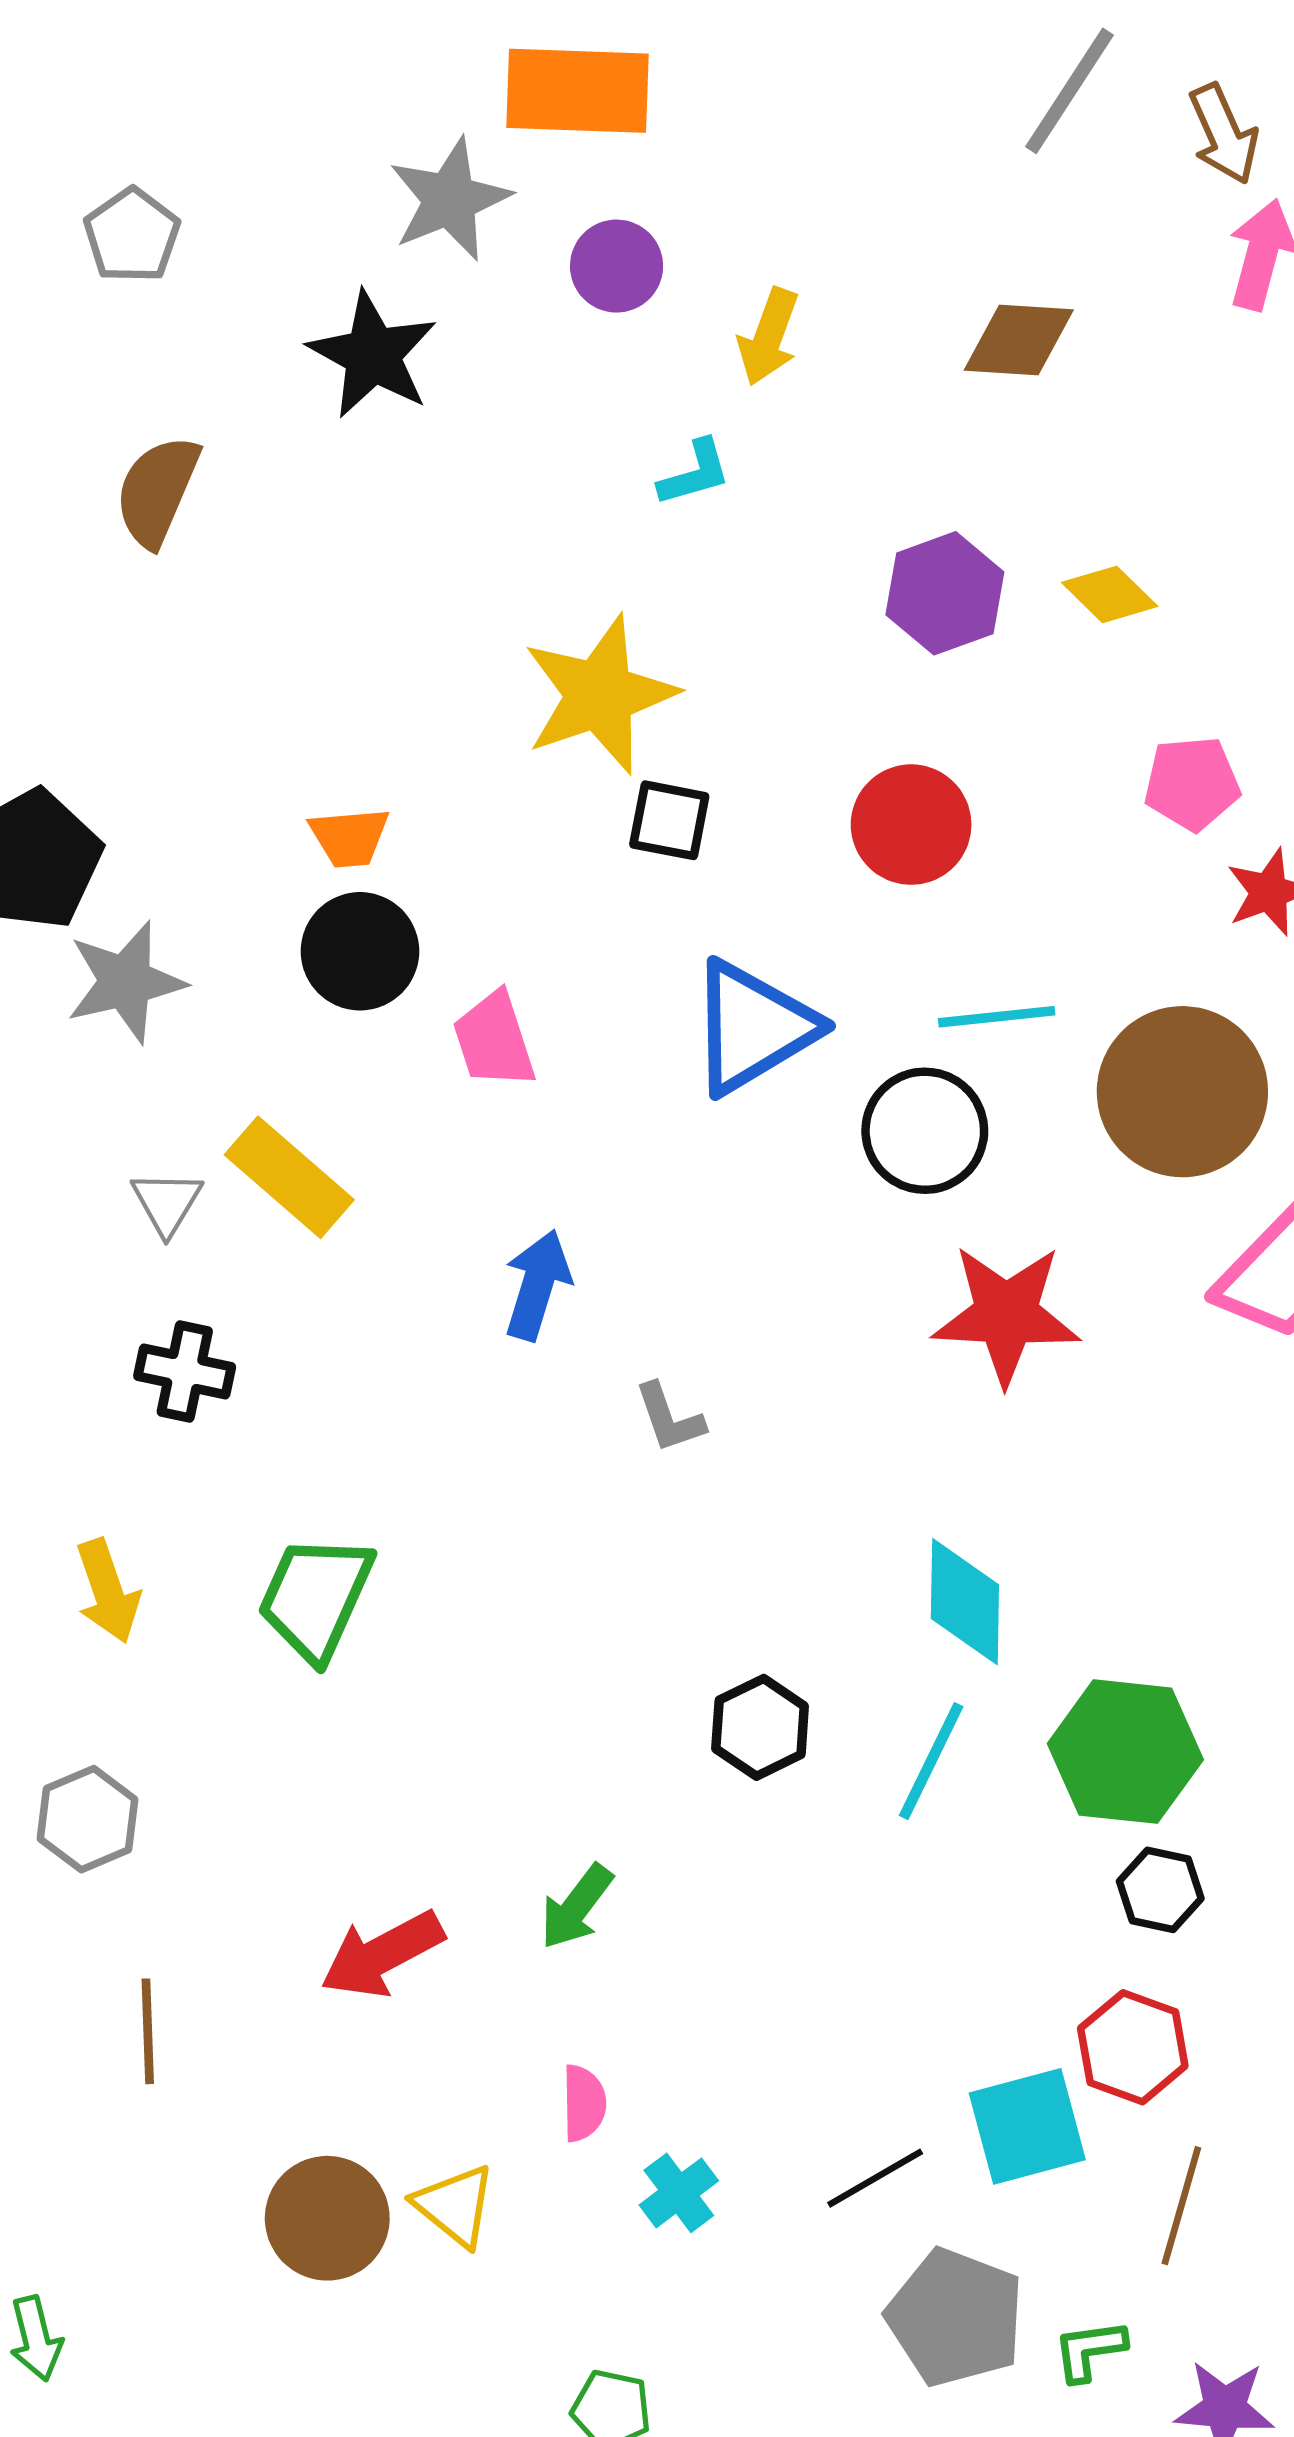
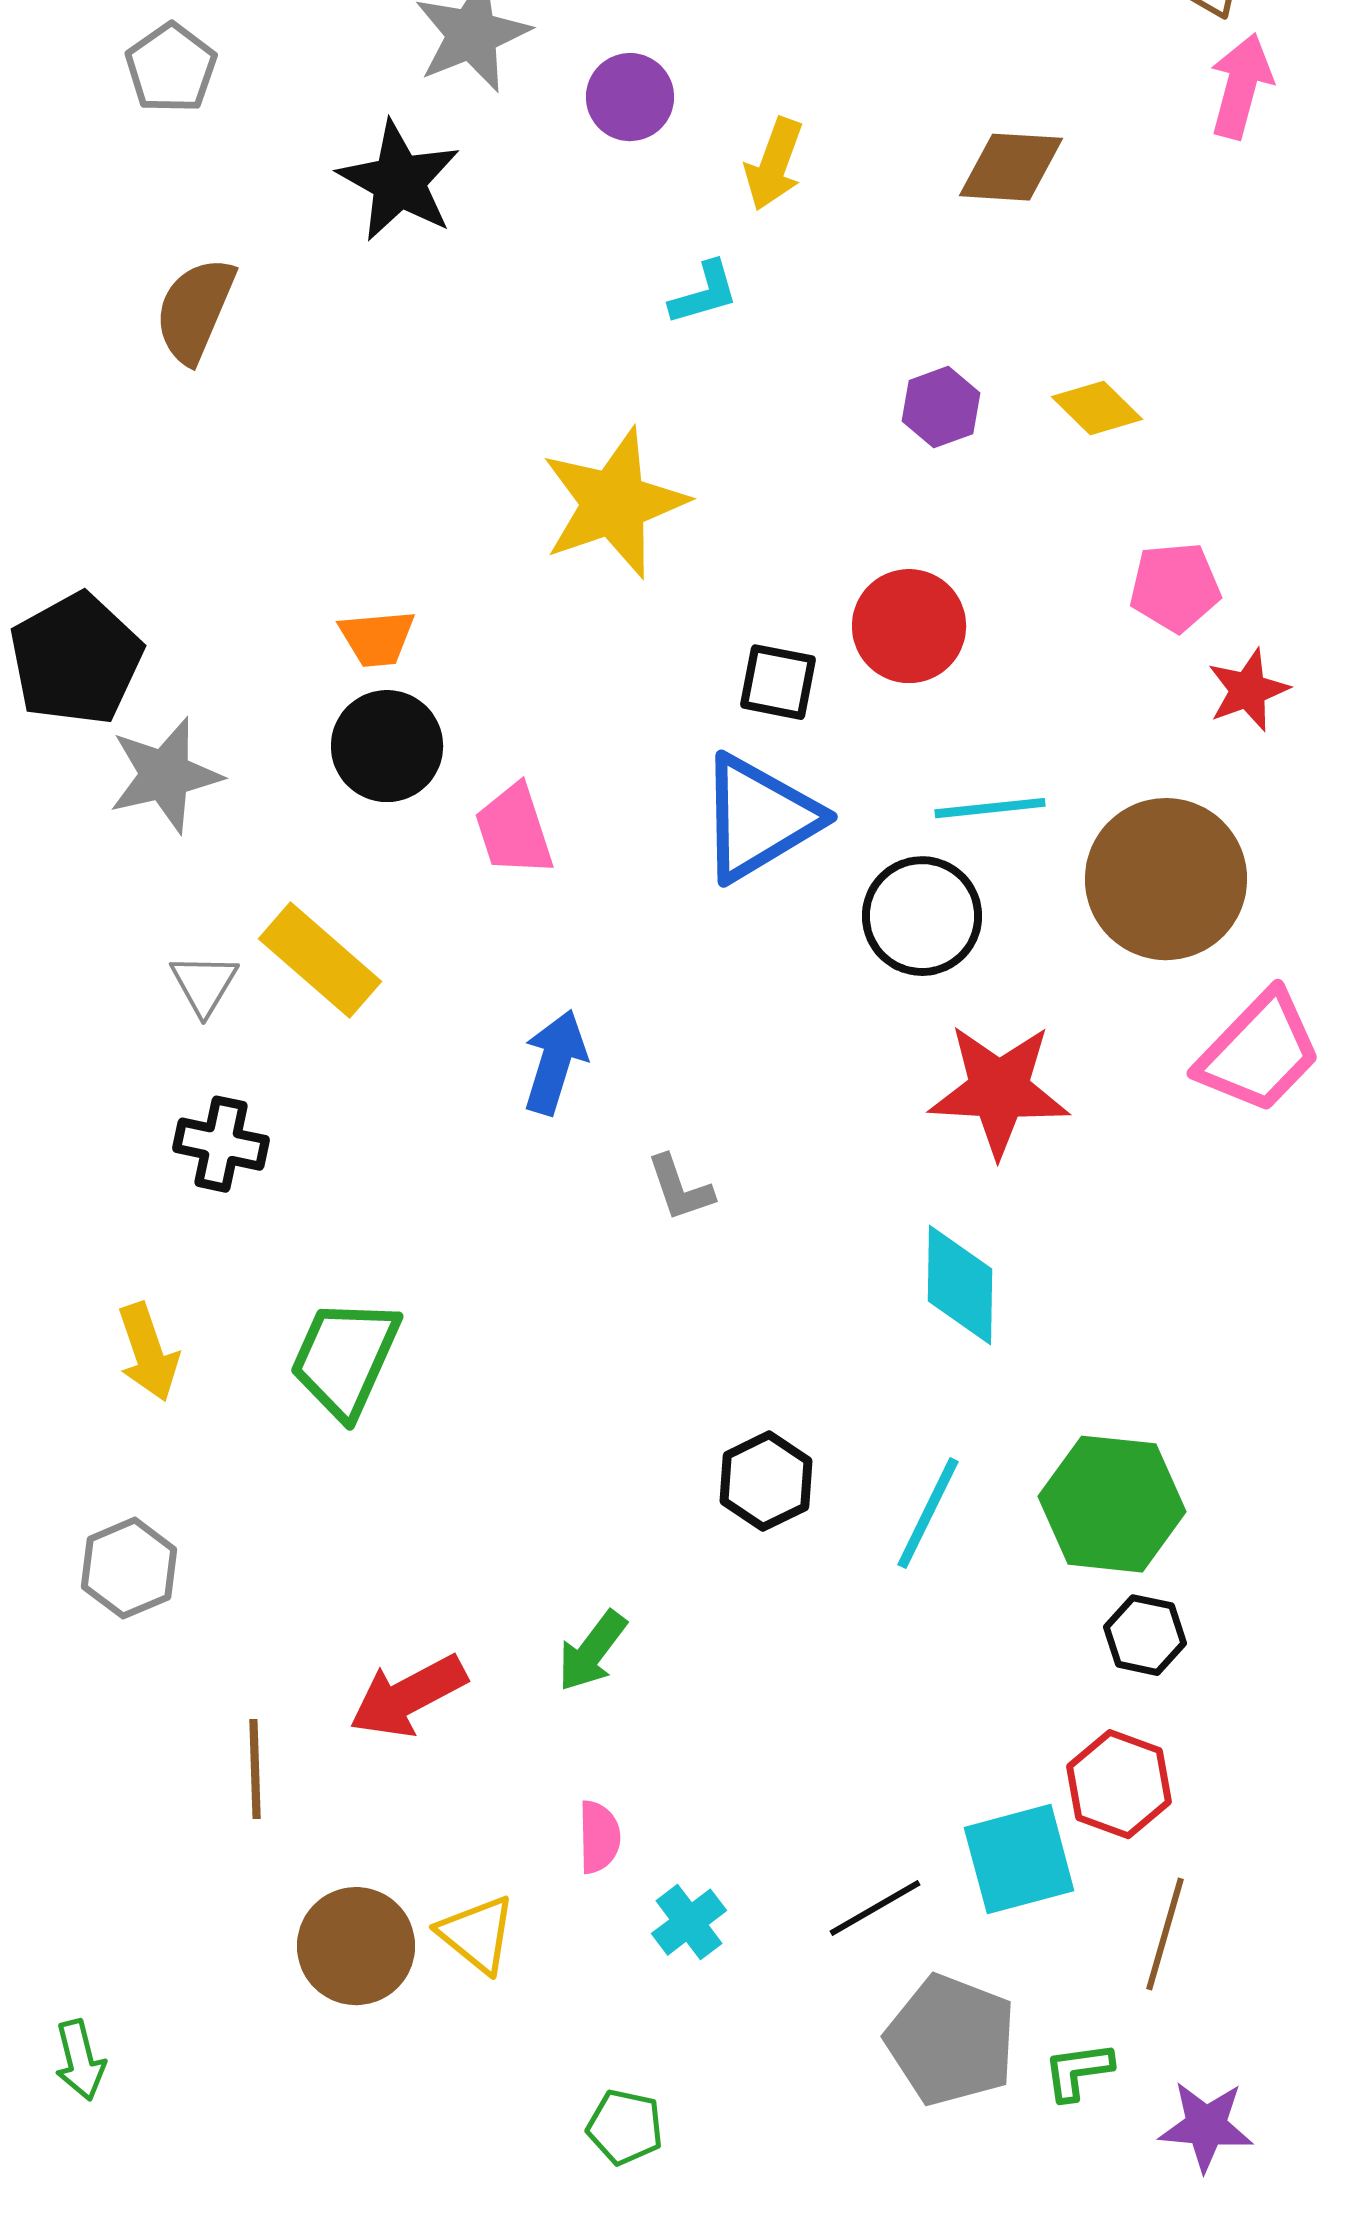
purple hexagon: (945, 593) -> (941, 407), size x0.7
black square: (669, 820) -> (778, 682), moved
cyan diamond: (965, 1602) -> (960, 1285), moved
brown line: (148, 2031) -> (255, 1769), moved

